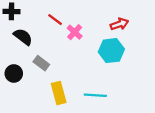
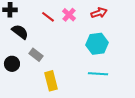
red arrow: (119, 24) -> (99, 13), moved
pink cross: (75, 32) -> (69, 15), moved
cyan line: (95, 95) -> (98, 74), moved

